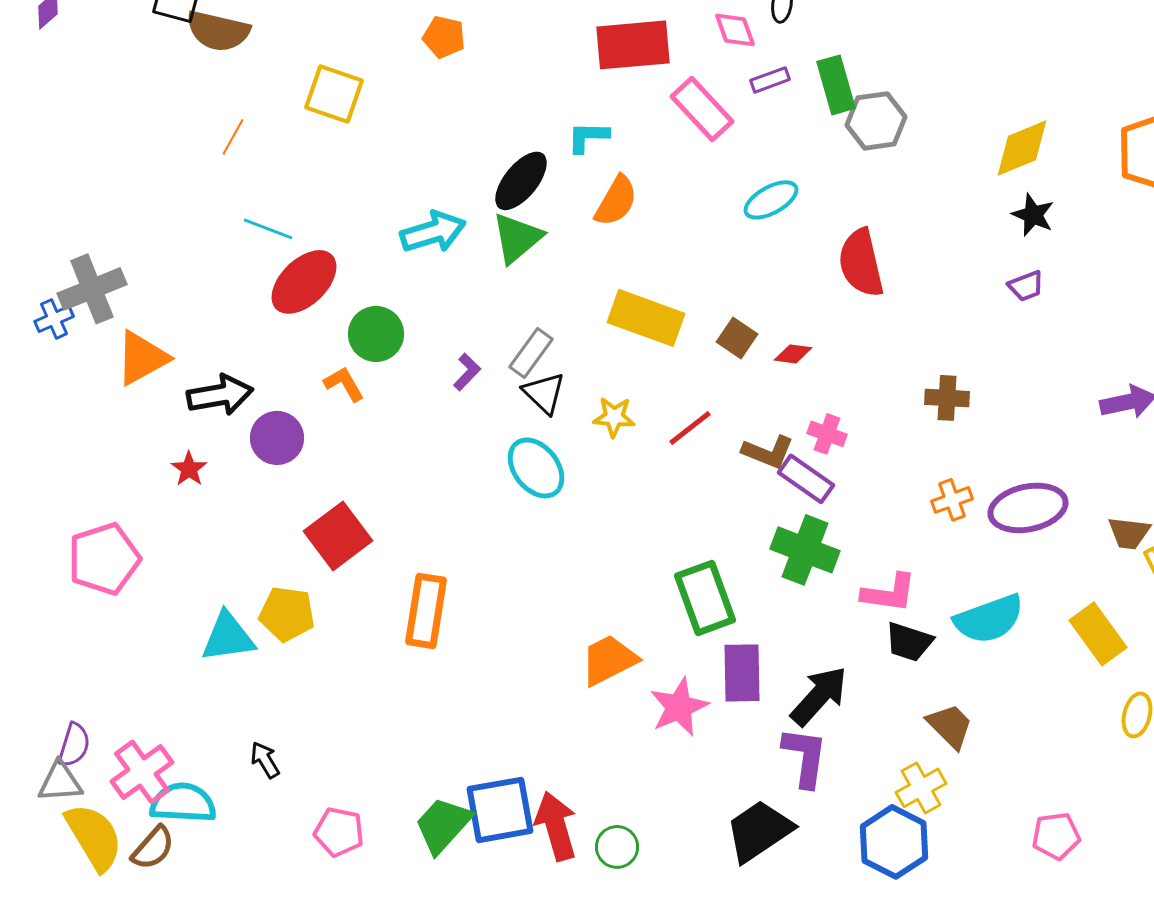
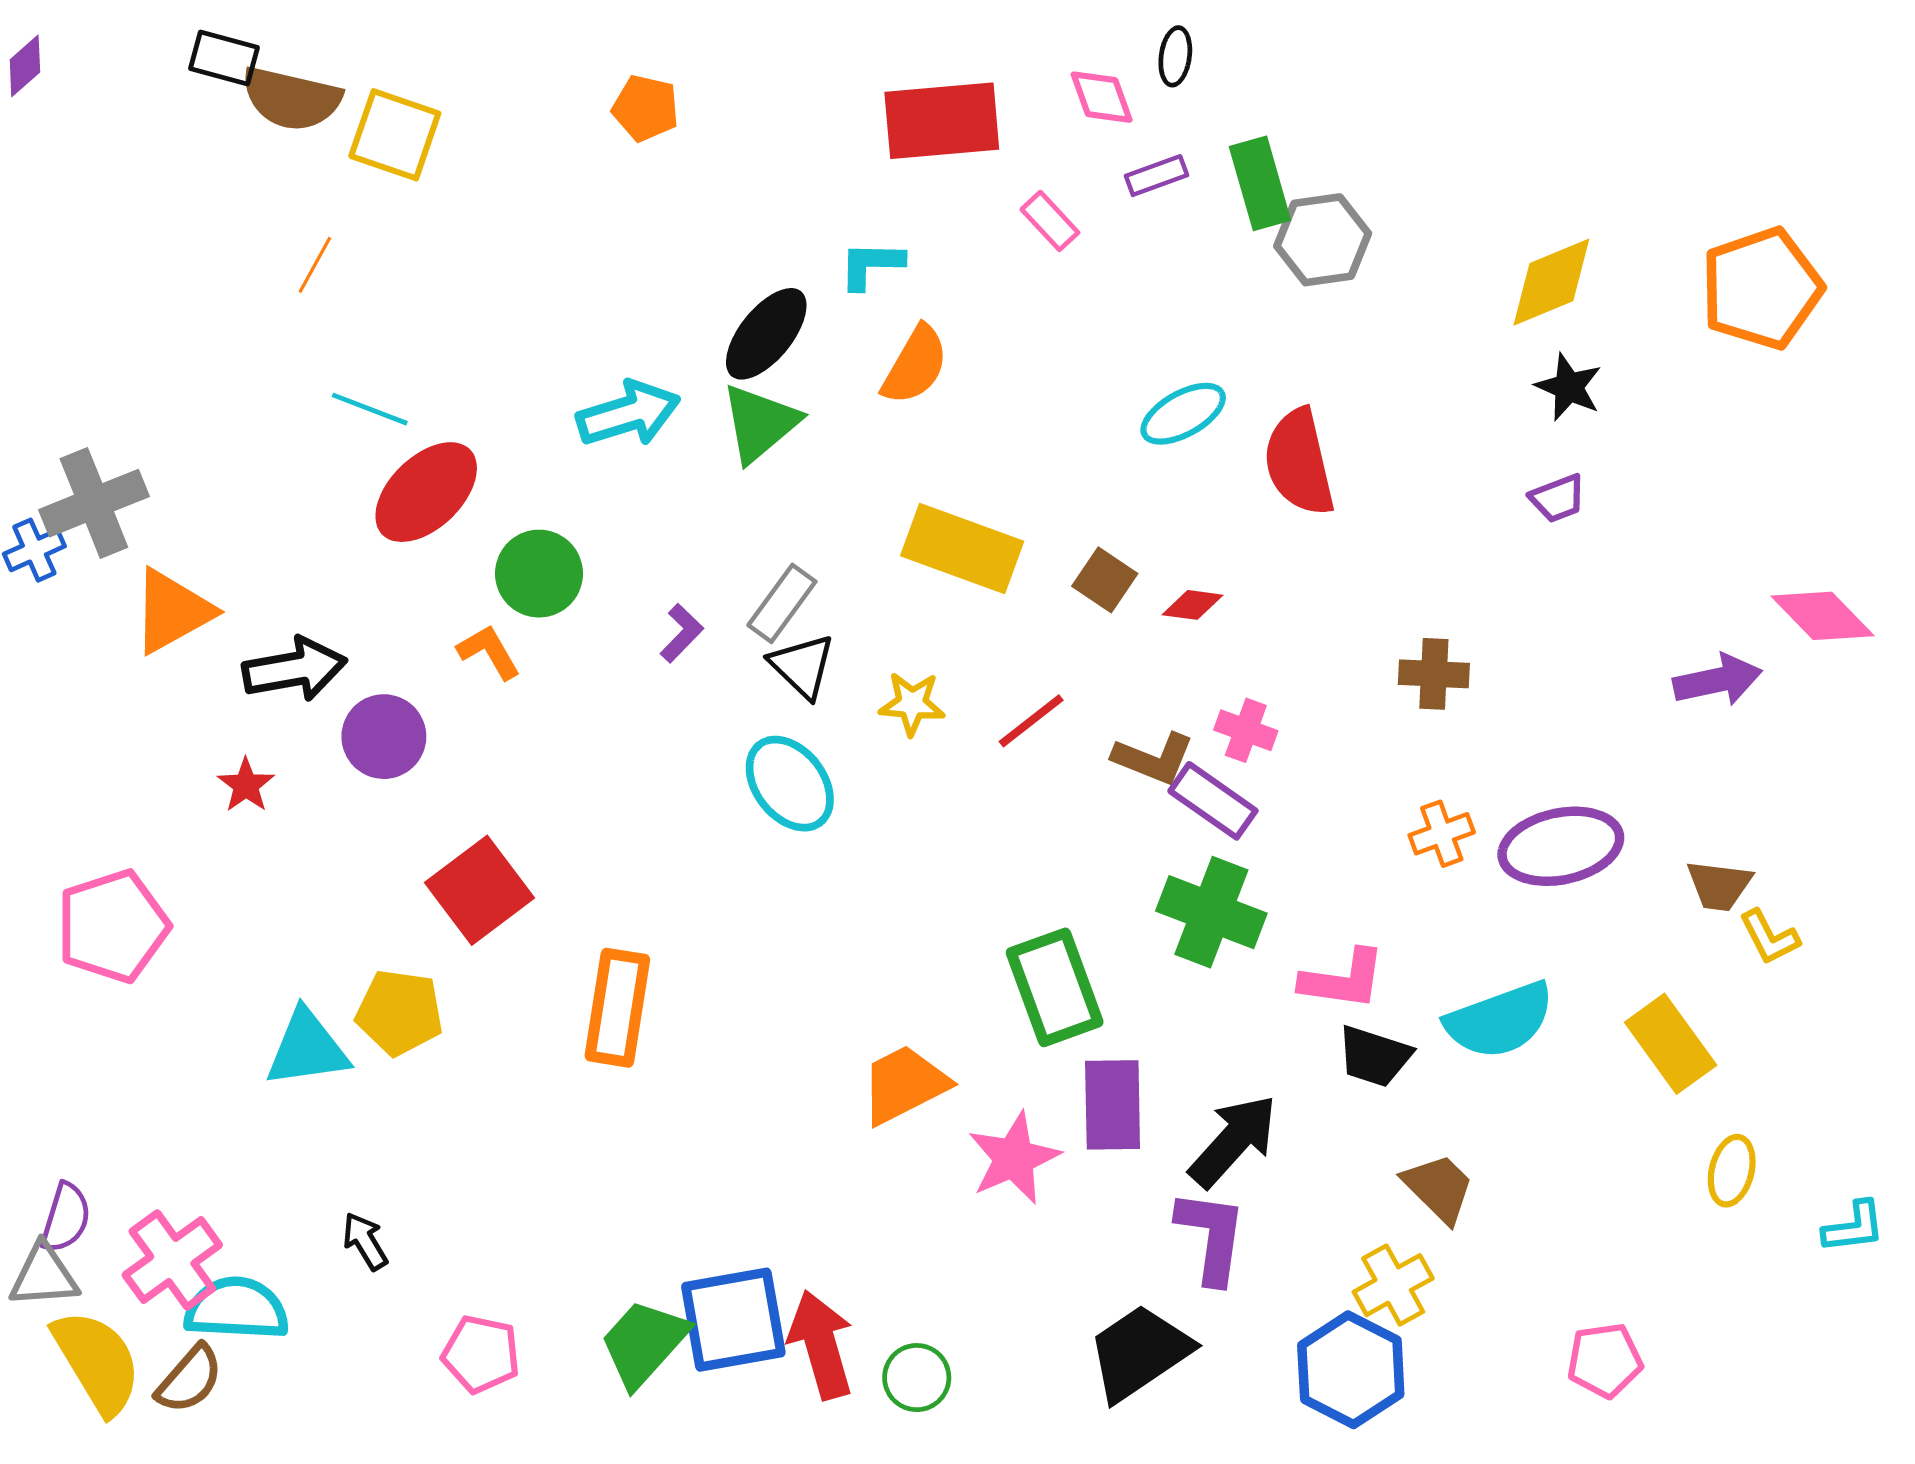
yellow square: (334, 94) -> (395, 135), moved
pink rectangle: (702, 109) -> (1050, 221), size x0.6
cyan ellipse: (771, 200) -> (1183, 414), moved

